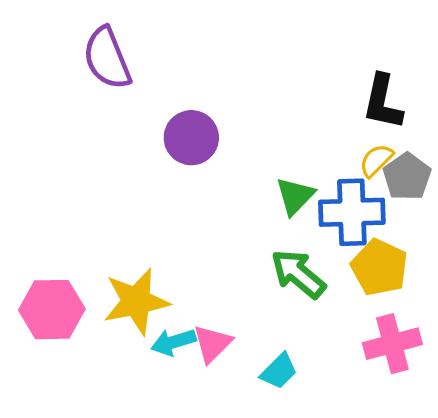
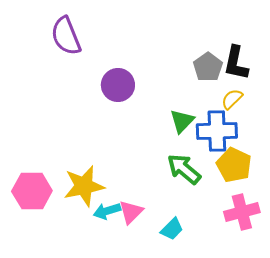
gray pentagon: (407, 177) -> (208, 67), moved

